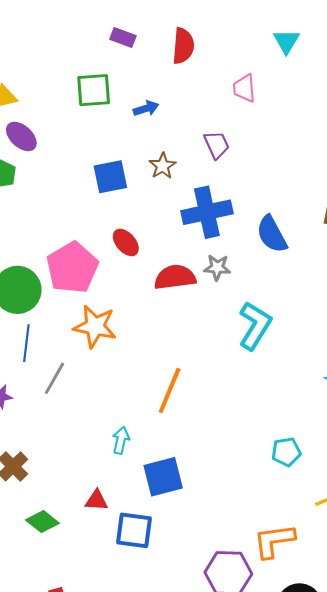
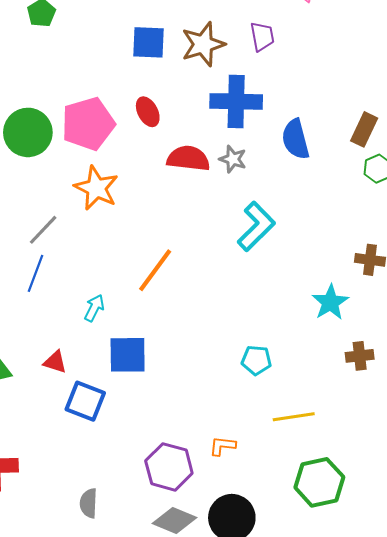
brown star: (163, 166) -> (203, 44), size x1.6
blue line: (26, 343) -> (35, 273), moved
orange L-shape: (274, 541) -> (222, 446), size x0.6

